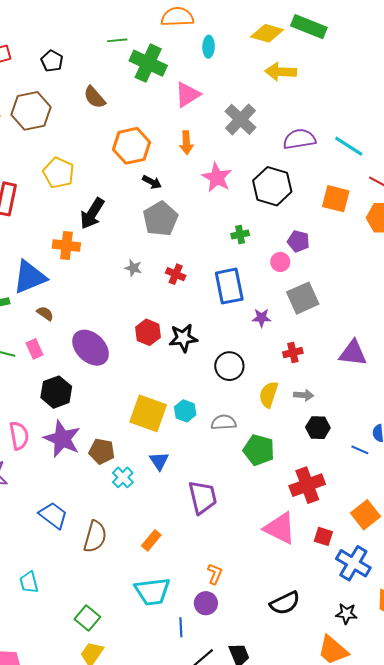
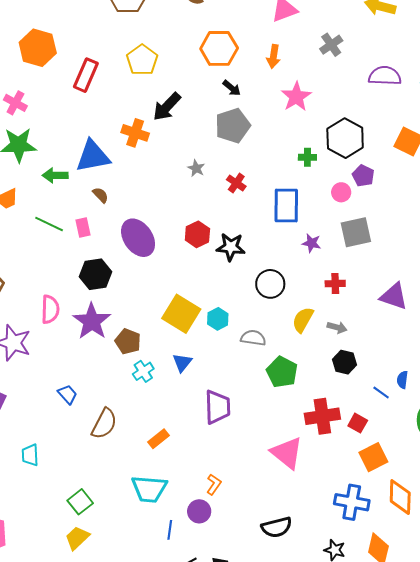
gray cross: (240, 119) -> (331, 45), size x0.7
black hexagon: (272, 186) -> (345, 138), moved
blue trapezoid: (53, 515) -> (68, 394), size x0.7
red square: (323, 536) -> (358, 423), moved
blue cross: (353, 563) -> (352, 502), turned -32

